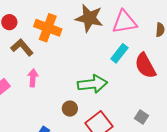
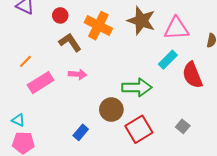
pink arrow: (33, 78) -> (78, 74), turned 84
brown circle: (70, 109) -> (111, 110), size x1.5

